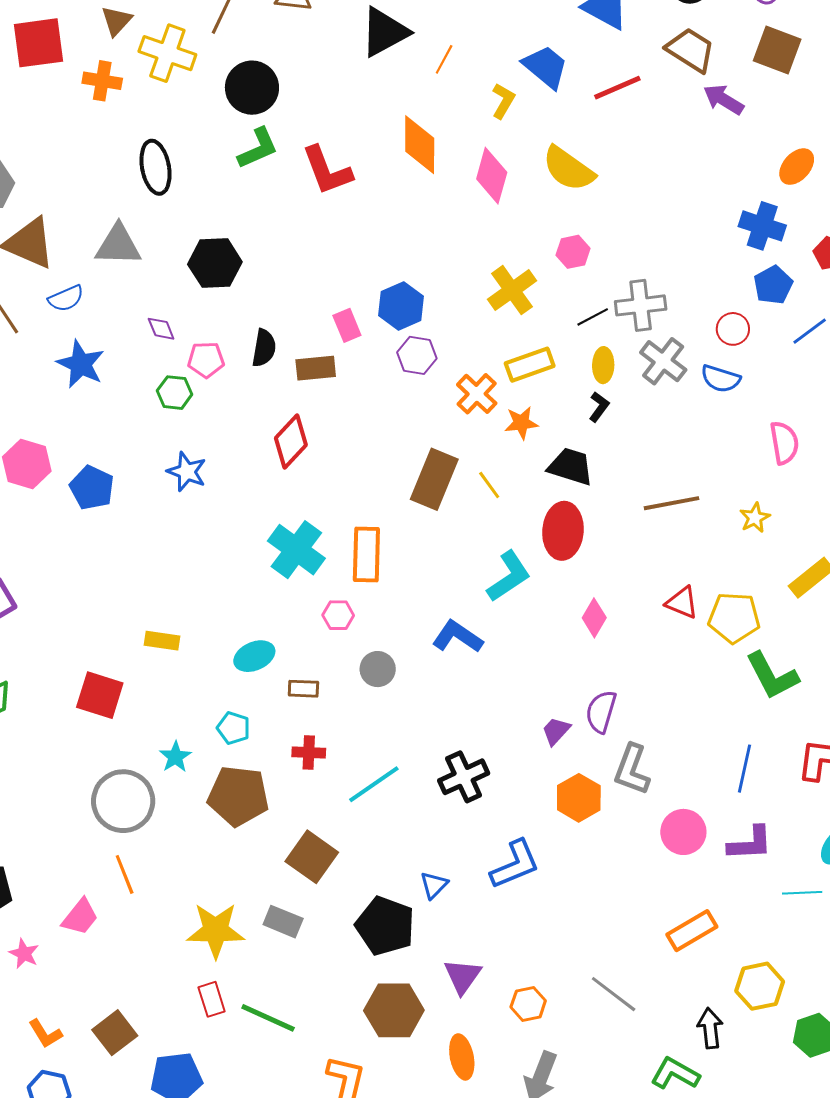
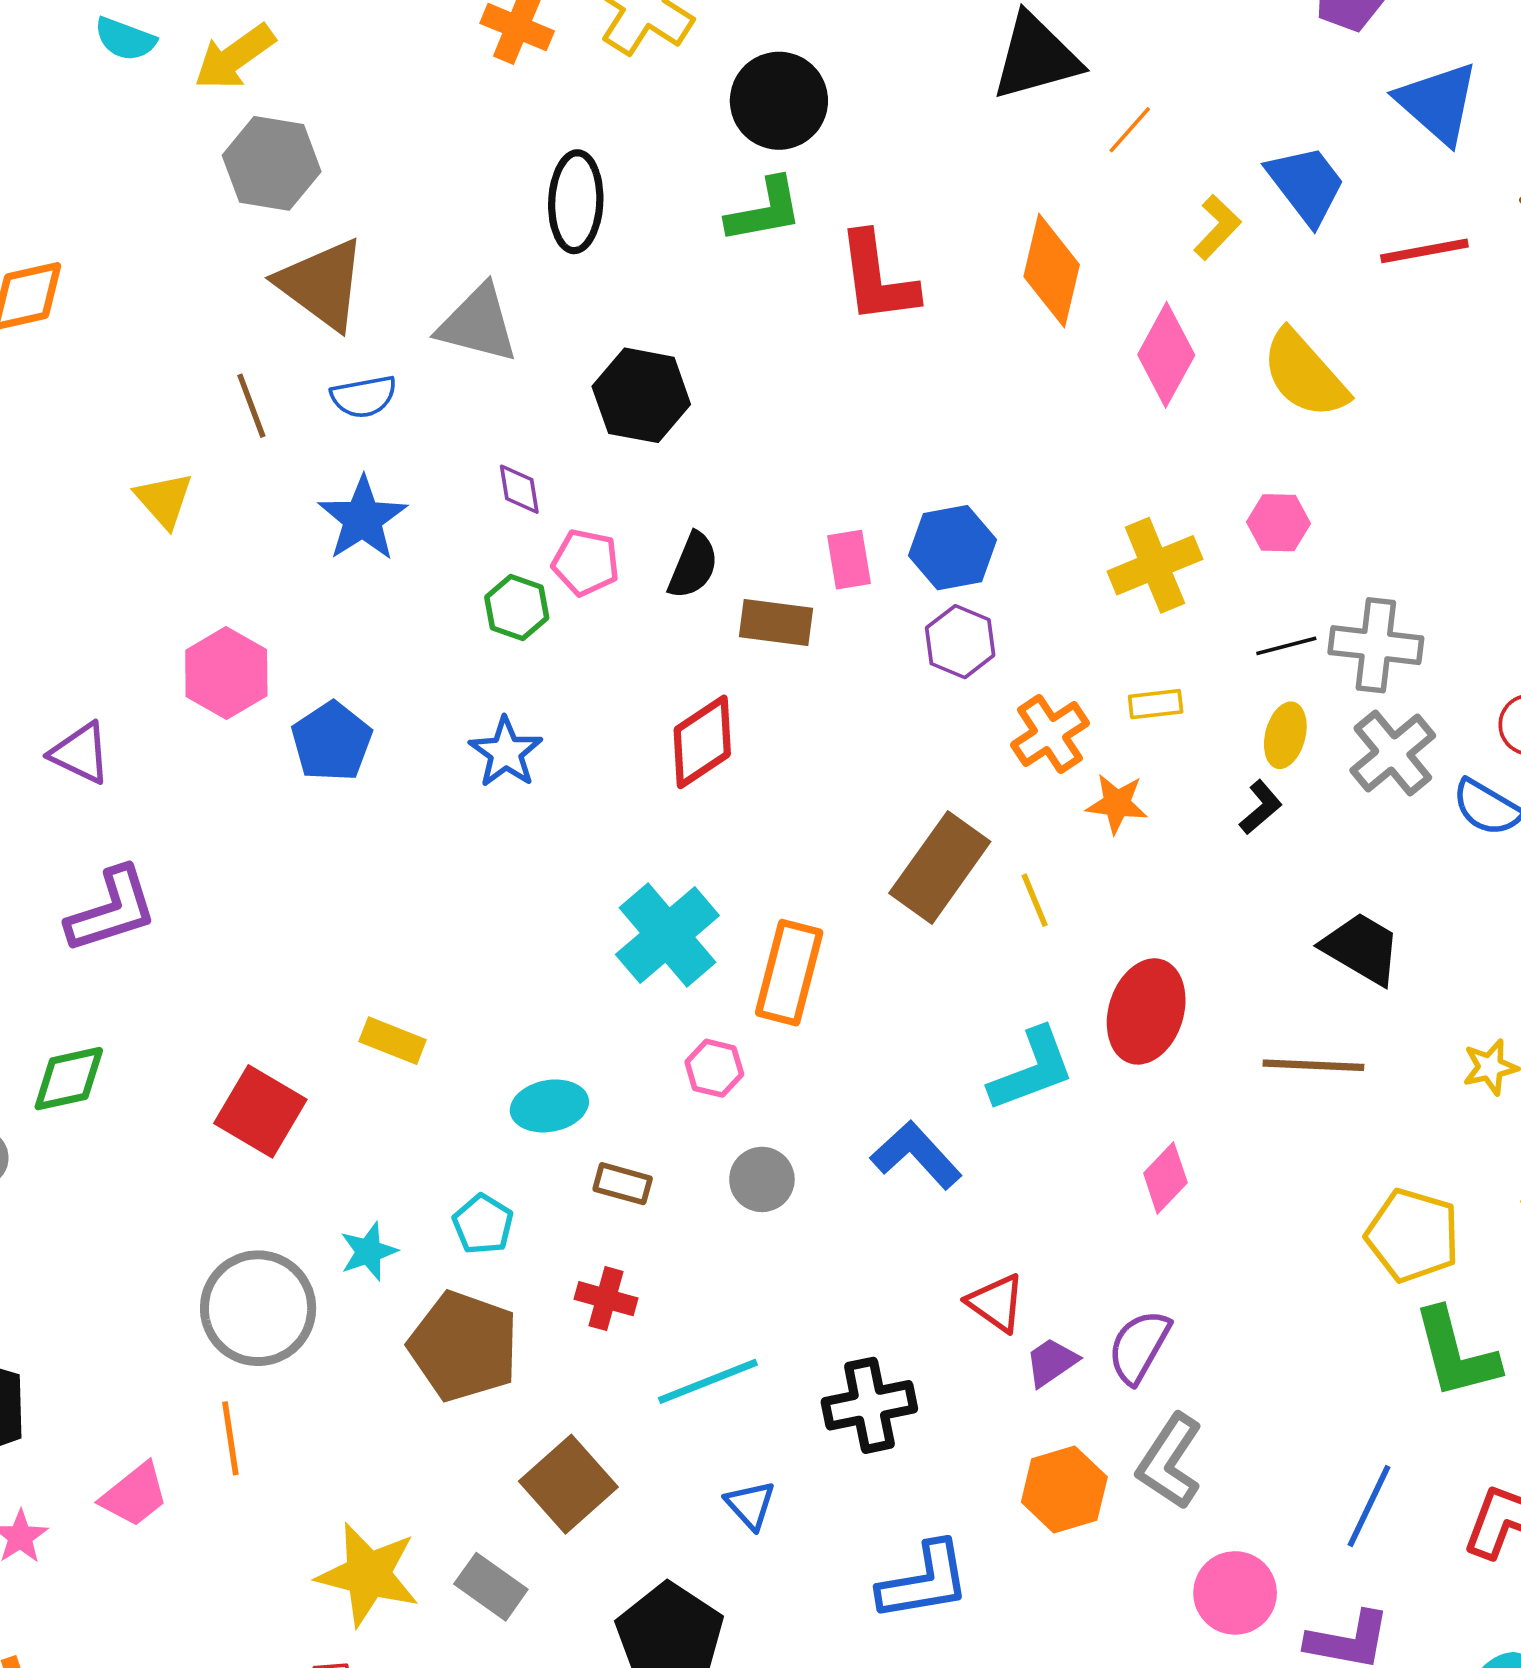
yellow rectangle: (530, 365) -> (1156, 704), size x0.6
black trapezoid: (571, 467) -> (1361, 948), moved
brown line: (672, 503) -> (1313, 1065), moved
red triangle: (682, 603) -> (996, 1303), moved
blue triangle: (434, 885) -> (750, 1505), moved, turned -40

